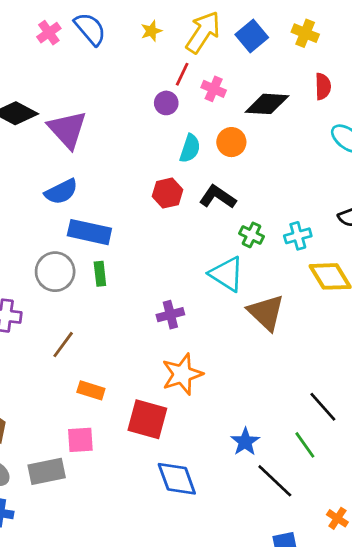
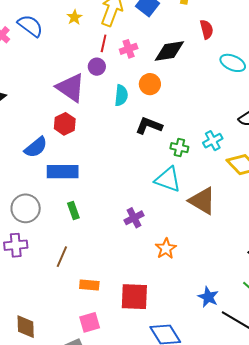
pink cross: (214, 89) -> (129, 49), turned -30
purple triangle: (67, 129) -> (71, 88), moved
red hexagon: (167, 193) -> (65, 124), moved
gray circle: (55, 272) -> (26, 208), moved
green rectangle: (100, 274) -> (73, 211), moved
orange star: (182, 374) -> (166, 249), moved, size x0.7

